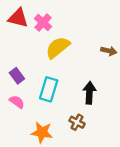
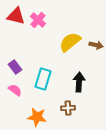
yellow semicircle: (58, 47) -> (70, 42), moved
brown cross: (77, 122) -> (68, 108), turned -32

